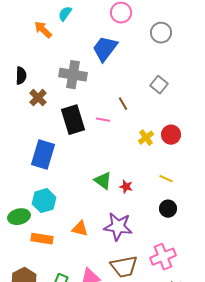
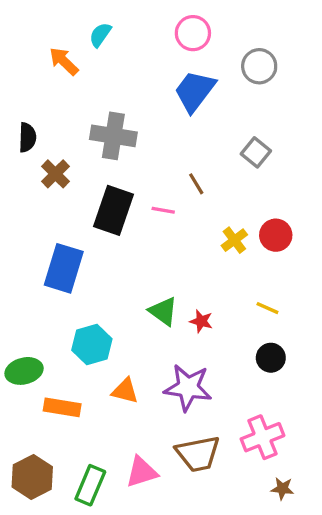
blue trapezoid: (105, 49) -> (195, 91), moved
black rectangle: (73, 120) -> (113, 210), turned 36
cyan hexagon: (44, 201) -> (92, 344), moved

